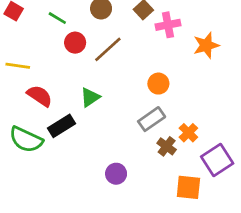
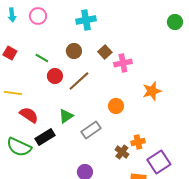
orange star: (206, 45) -> (152, 91), moved
gray rectangle: (152, 119) -> (91, 130), moved
orange cross: (188, 133) -> (138, 142), turned 32

